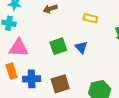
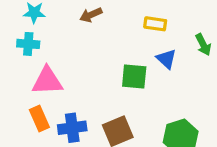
green square: (58, 46) -> (134, 77), moved, turned 30
blue triangle: (81, 47) -> (166, 59), moved

